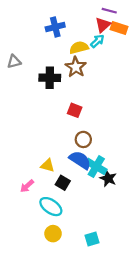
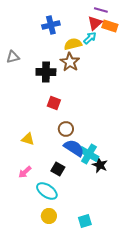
red square: (75, 110) -> (54, 103), moved
brown circle: (83, 139) -> (66, 129), moved
yellow triangle: (48, 165) -> (28, 139), moved

